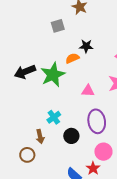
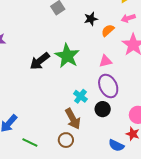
orange semicircle: (72, 58) -> (108, 30), moved
purple ellipse: (97, 121) -> (108, 86), moved
brown arrow: (40, 137) -> (73, 119), size x1.5

